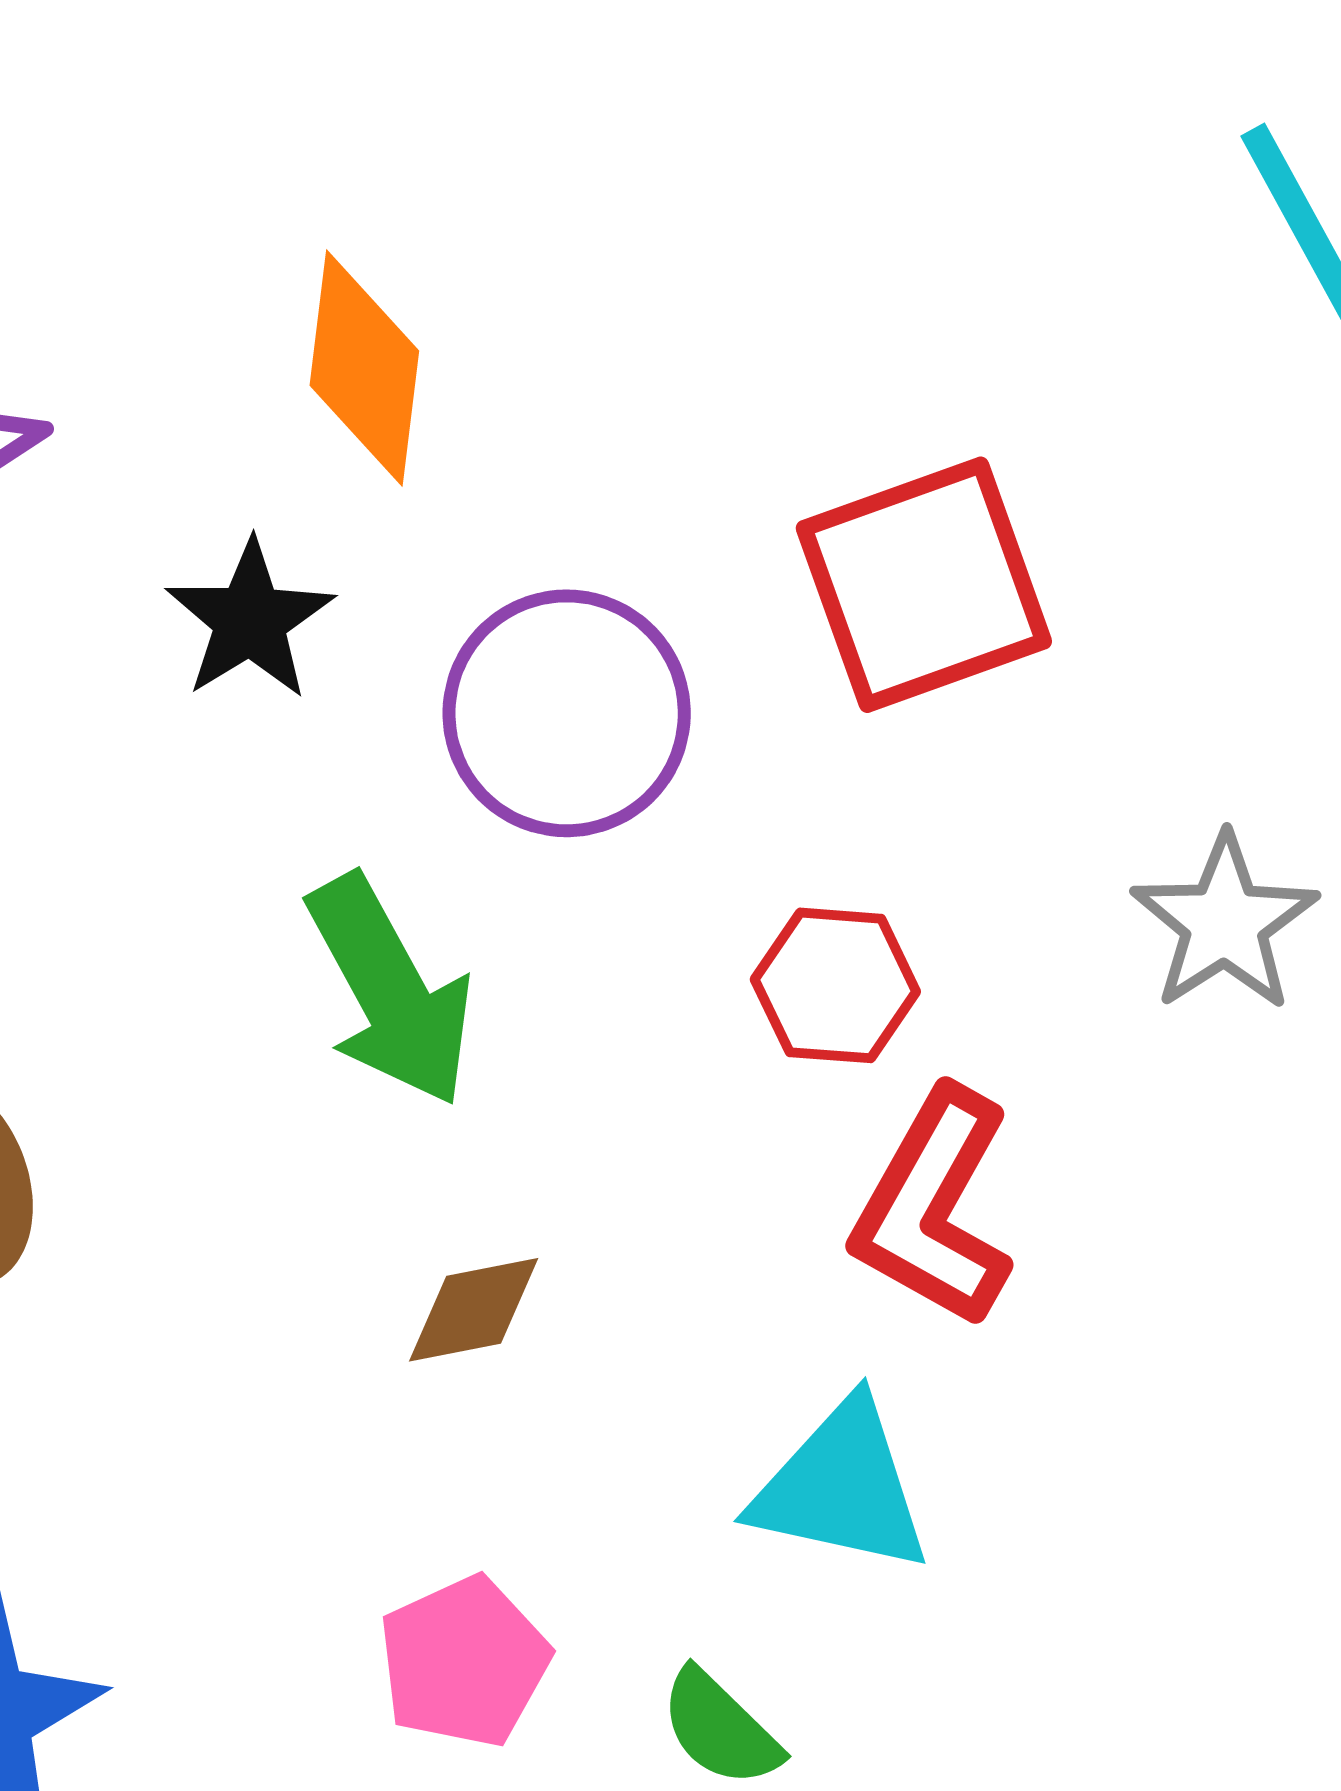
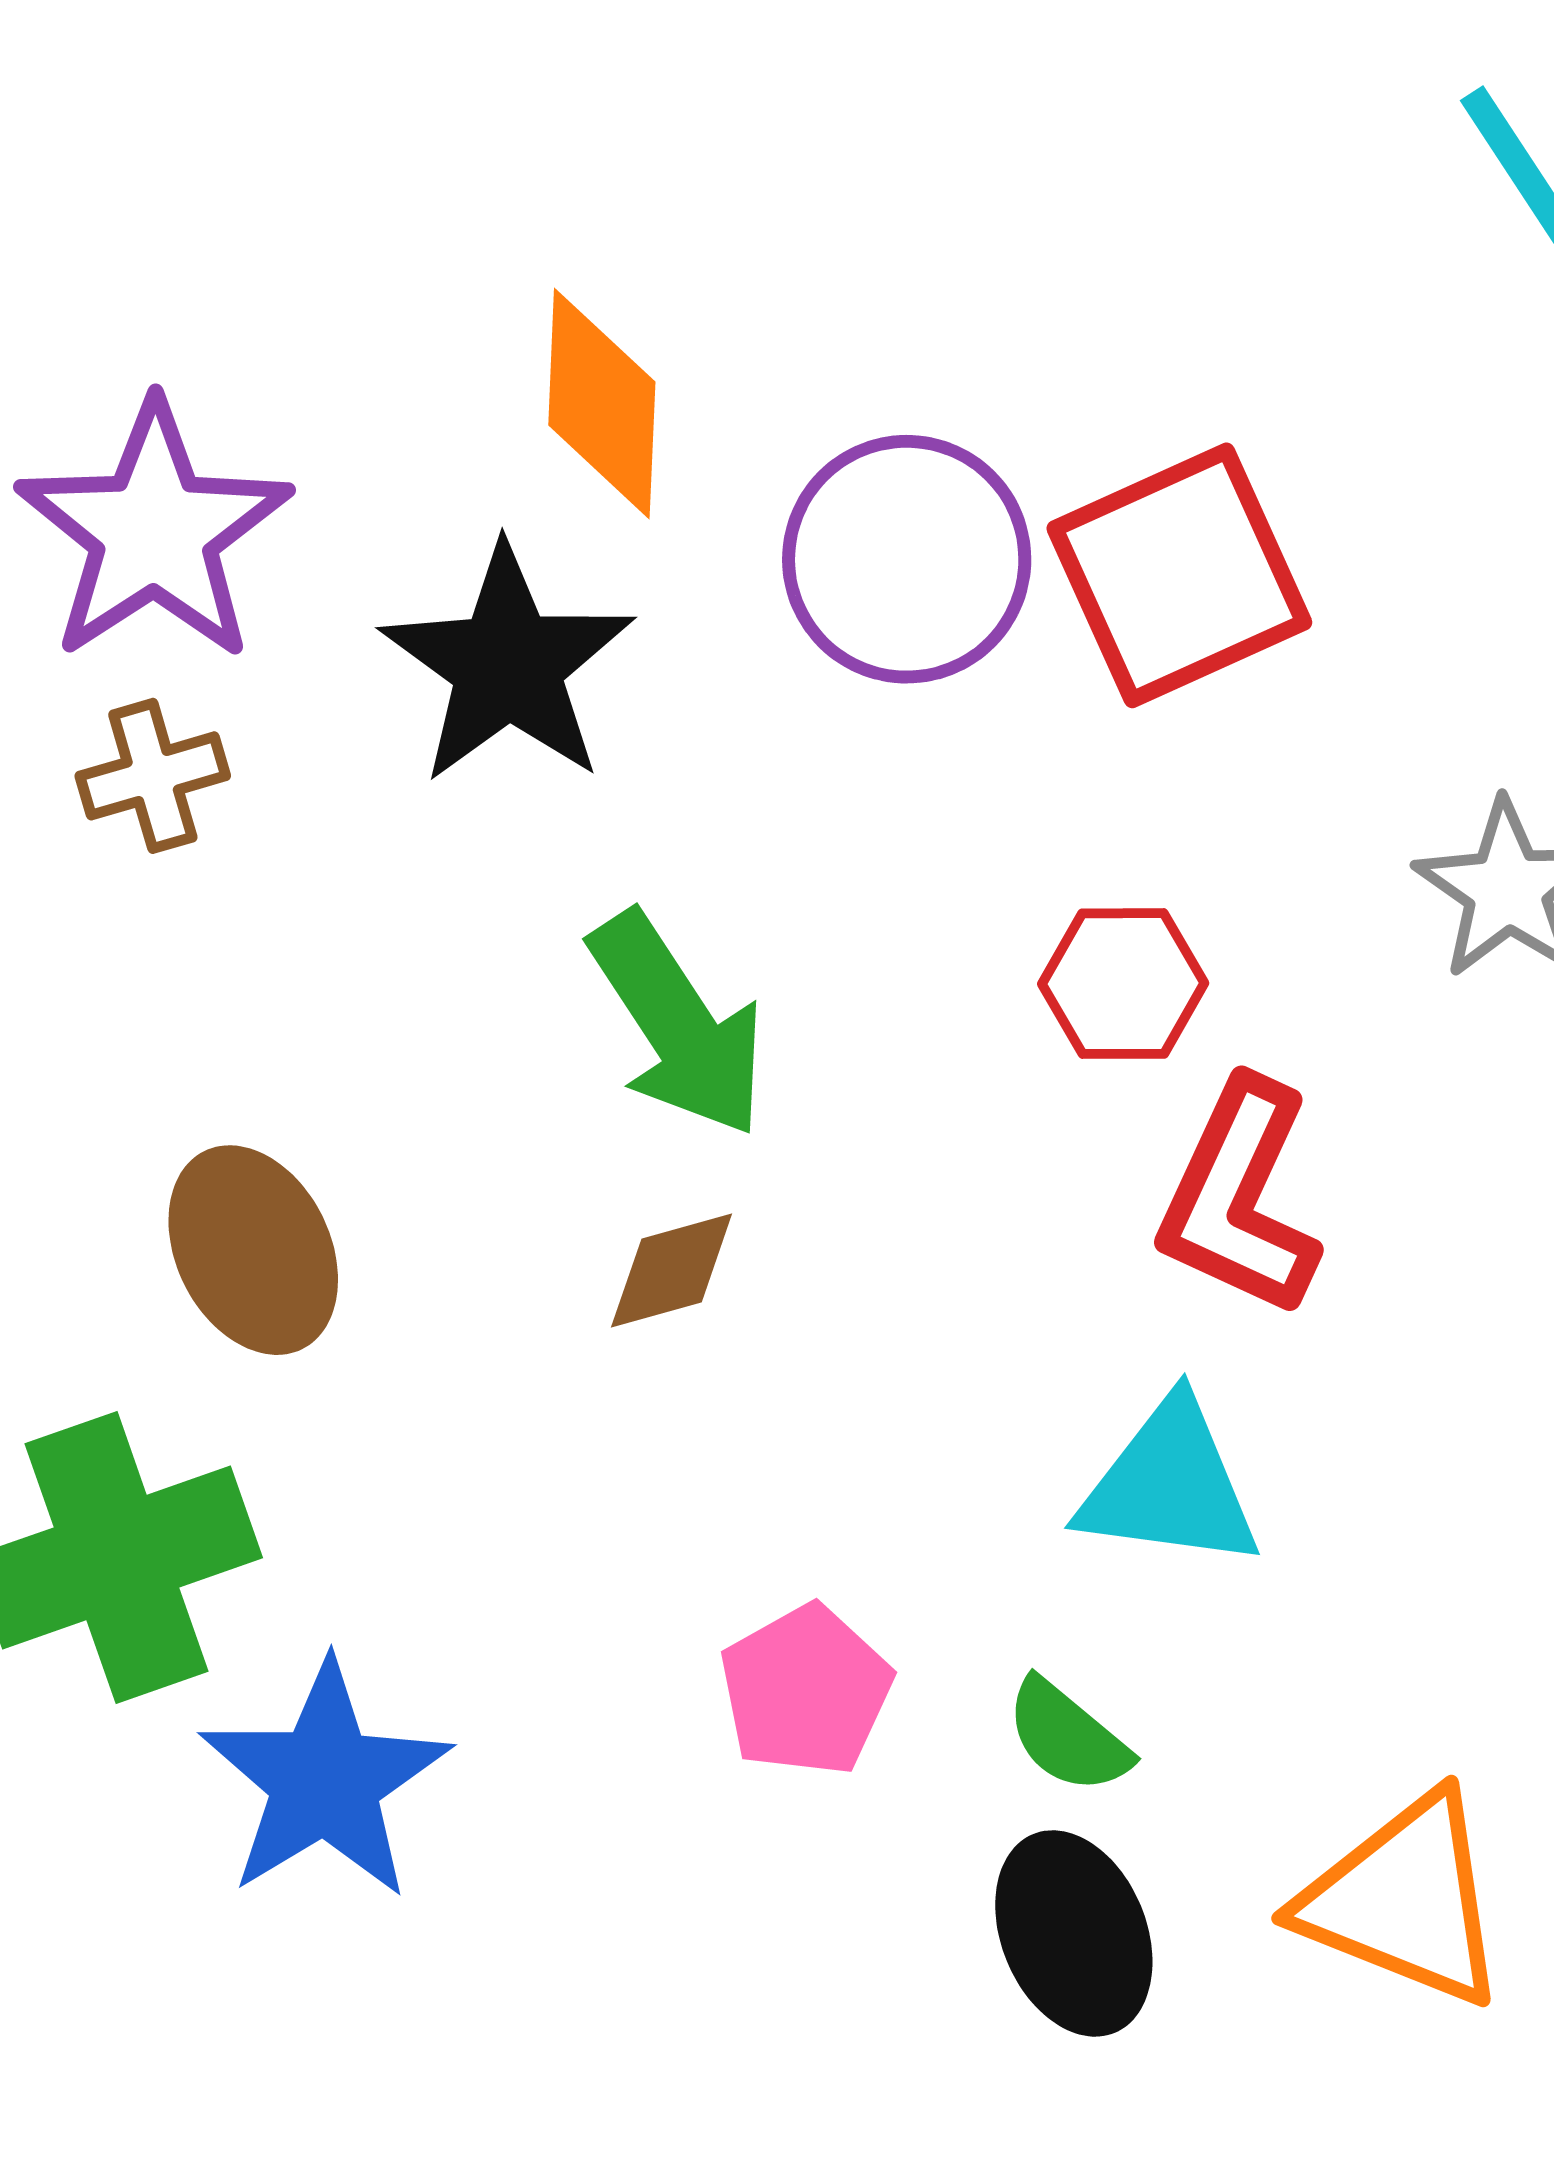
black star: (250, 620) -> (508, 665), size x1.5
purple circle: (567, 713) -> (907, 559), moved
brown diamond: (474, 1310) -> (672, 1271), moved

